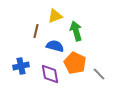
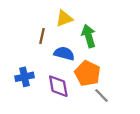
gray line: (99, 74) -> (102, 96), moved

